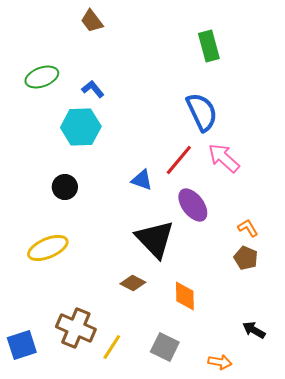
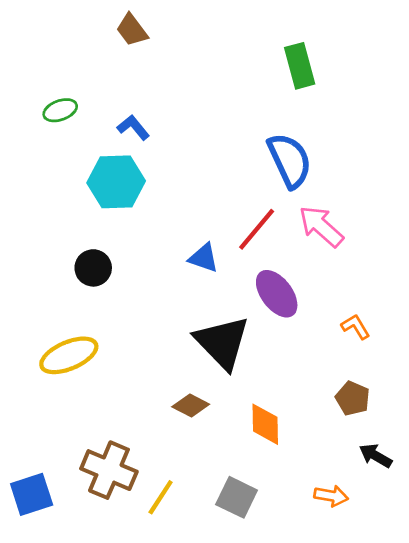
green ellipse: (42, 77) -> (60, 110), size x0.7
brown pentagon: (246, 258) -> (353, 398), moved
black arrow: (254, 330) -> (376, 456), moved
orange arrow: (220, 362) -> (331, 496), moved

